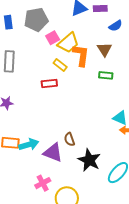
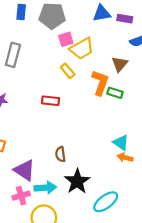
orange L-shape: (81, 55) -> (100, 83), moved
red rectangle: (49, 83) -> (50, 101), moved
cyan arrow: (29, 145) -> (45, 188), moved
purple triangle: (53, 153) -> (24, 170), moved

